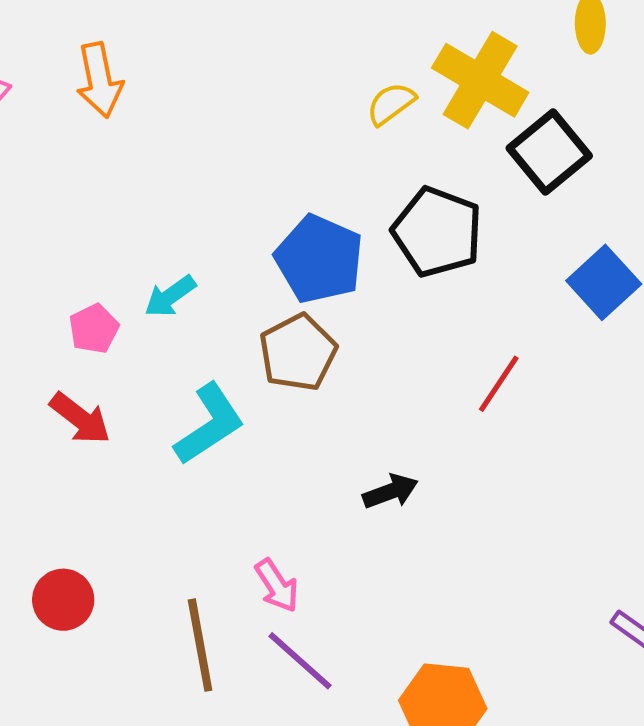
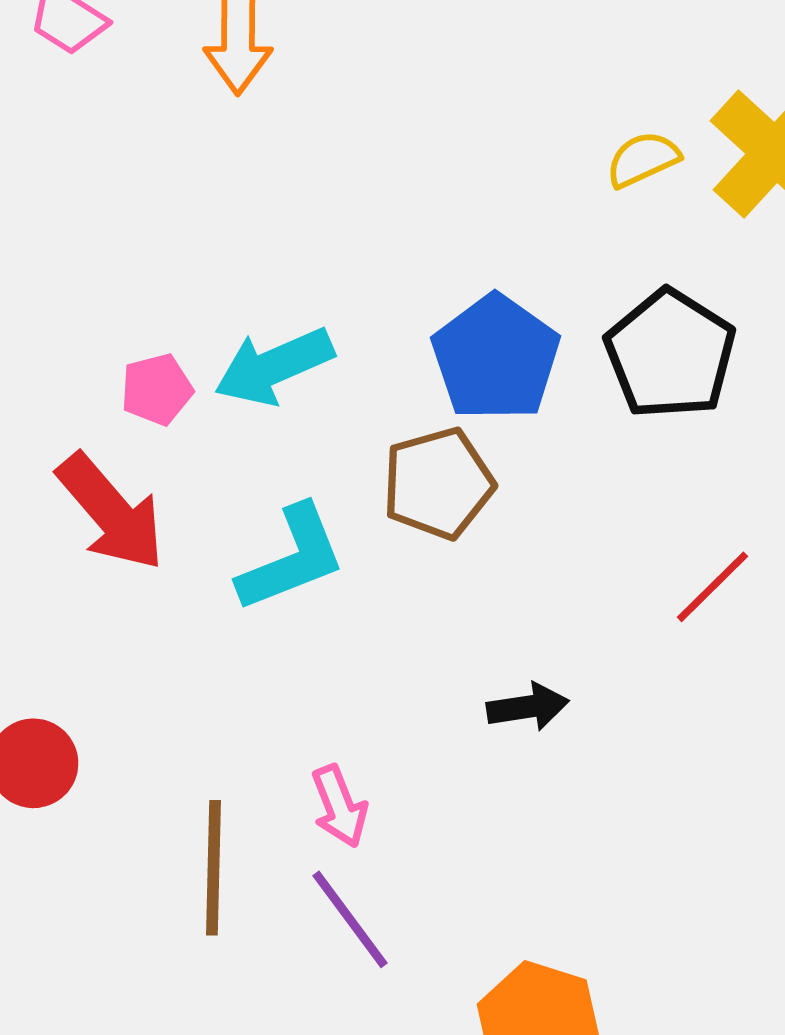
cyan arrow: (170, 296) -> (274, 366), size x1.5
red arrow: (80, 418) -> (111, 512), size x1.4

